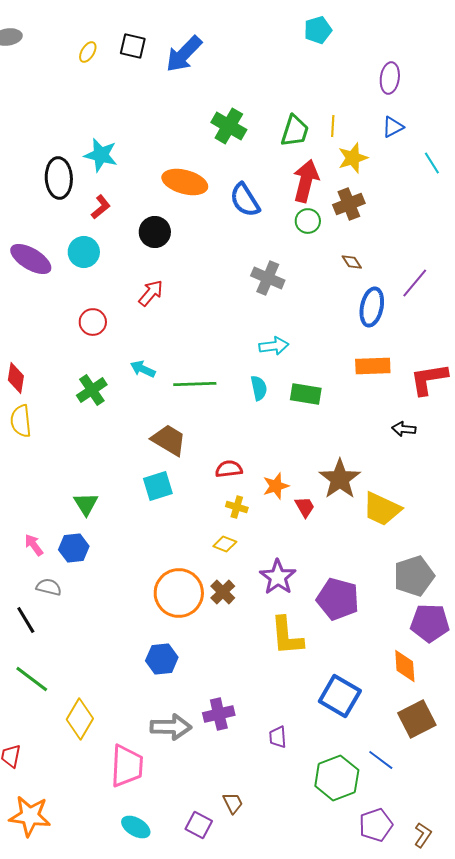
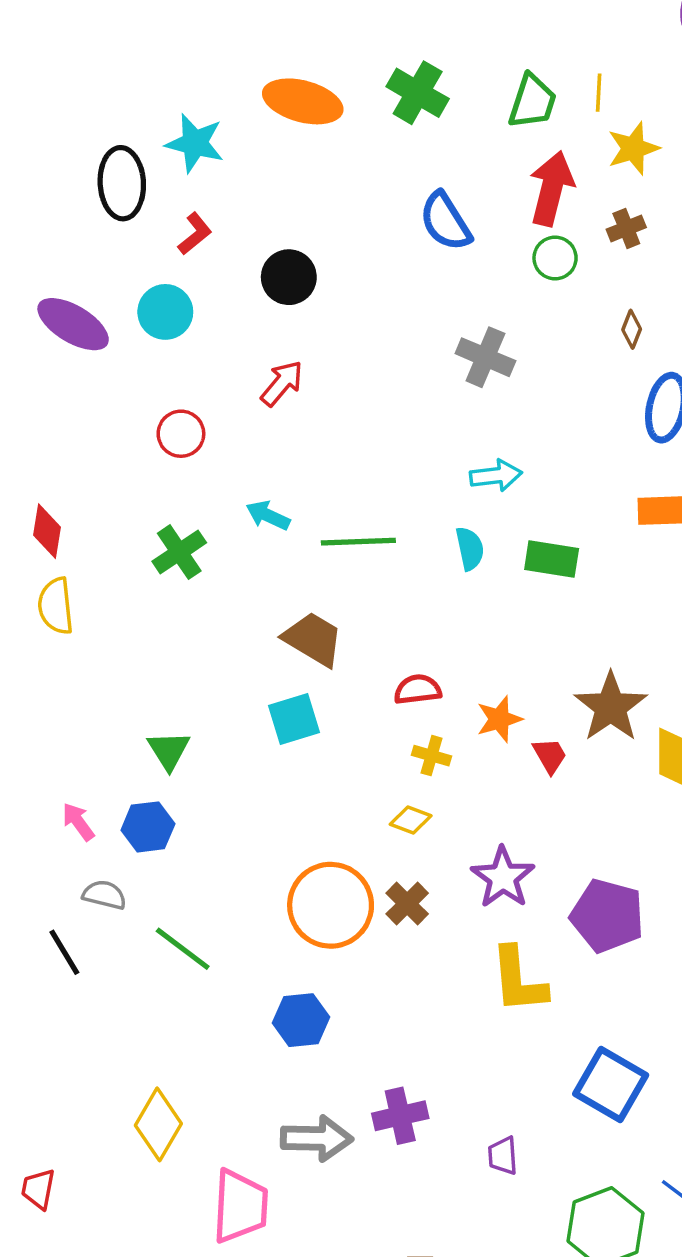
orange ellipse: (185, 182) -> (303, 101), moved
brown cross: (349, 204) -> (626, 228), size x0.7
brown diamond: (352, 262) -> (632, 329), turned 55
green line: (32, 679) -> (183, 949), moved

